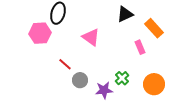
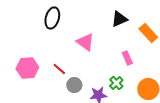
pink hexagon: (40, 33) -> (27, 68), moved
pink rectangle: (140, 47) -> (127, 58), moved

